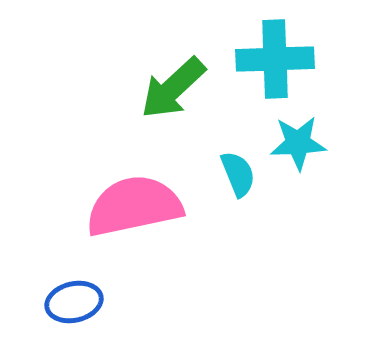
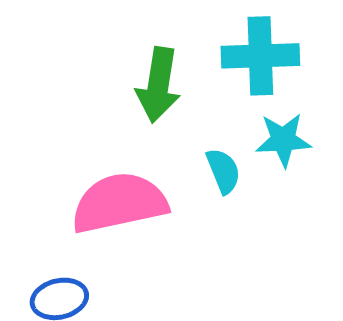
green arrow: (173, 88) -> (158, 85), turned -38

